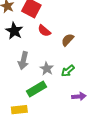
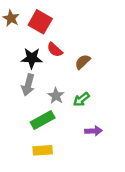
black star: (14, 31) -> (32, 58), moved, turned -30
yellow rectangle: (19, 110) -> (43, 150), moved

